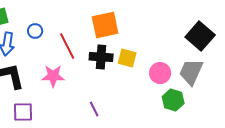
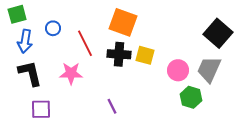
orange square: (105, 25) -> (123, 22), turned 32

